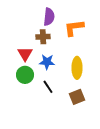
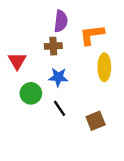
red triangle: (25, 54) -> (17, 61), moved
yellow ellipse: (77, 68) -> (104, 67), moved

